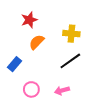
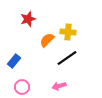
orange semicircle: (37, 42) -> (47, 40), moved
pink circle: (31, 89) -> (22, 87), moved

